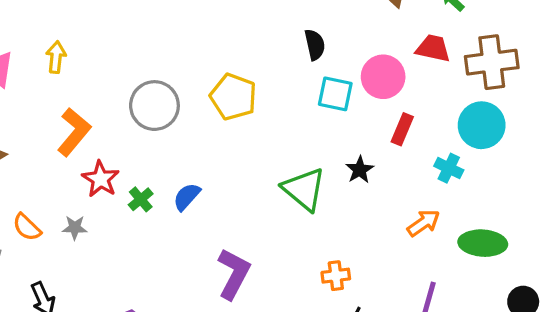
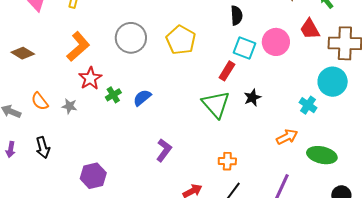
red trapezoid: (433, 48) -> (310, 29), turned -140
red rectangle: (402, 129) -> (227, 71), moved
purple L-shape: (234, 274) -> (164, 150), size x0.7

